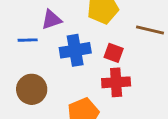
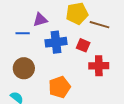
brown line: (150, 30) -> (99, 25), moved
red cross: (116, 82) -> (99, 66), moved

